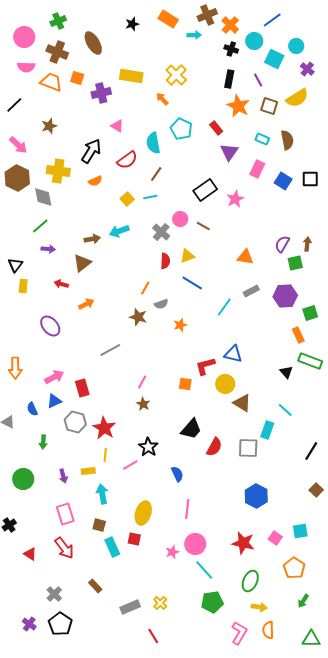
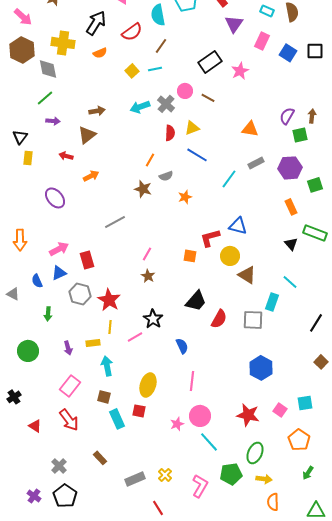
cyan arrow: (119, 231) -> (140, 107), moved
orange rectangle: (298, 335) -> (291, 207), moved
pink rectangle: (65, 514) -> (70, 386), turned 55
green pentagon: (212, 602) -> (231, 474), moved
pink L-shape: (239, 633) -> (200, 486), moved

